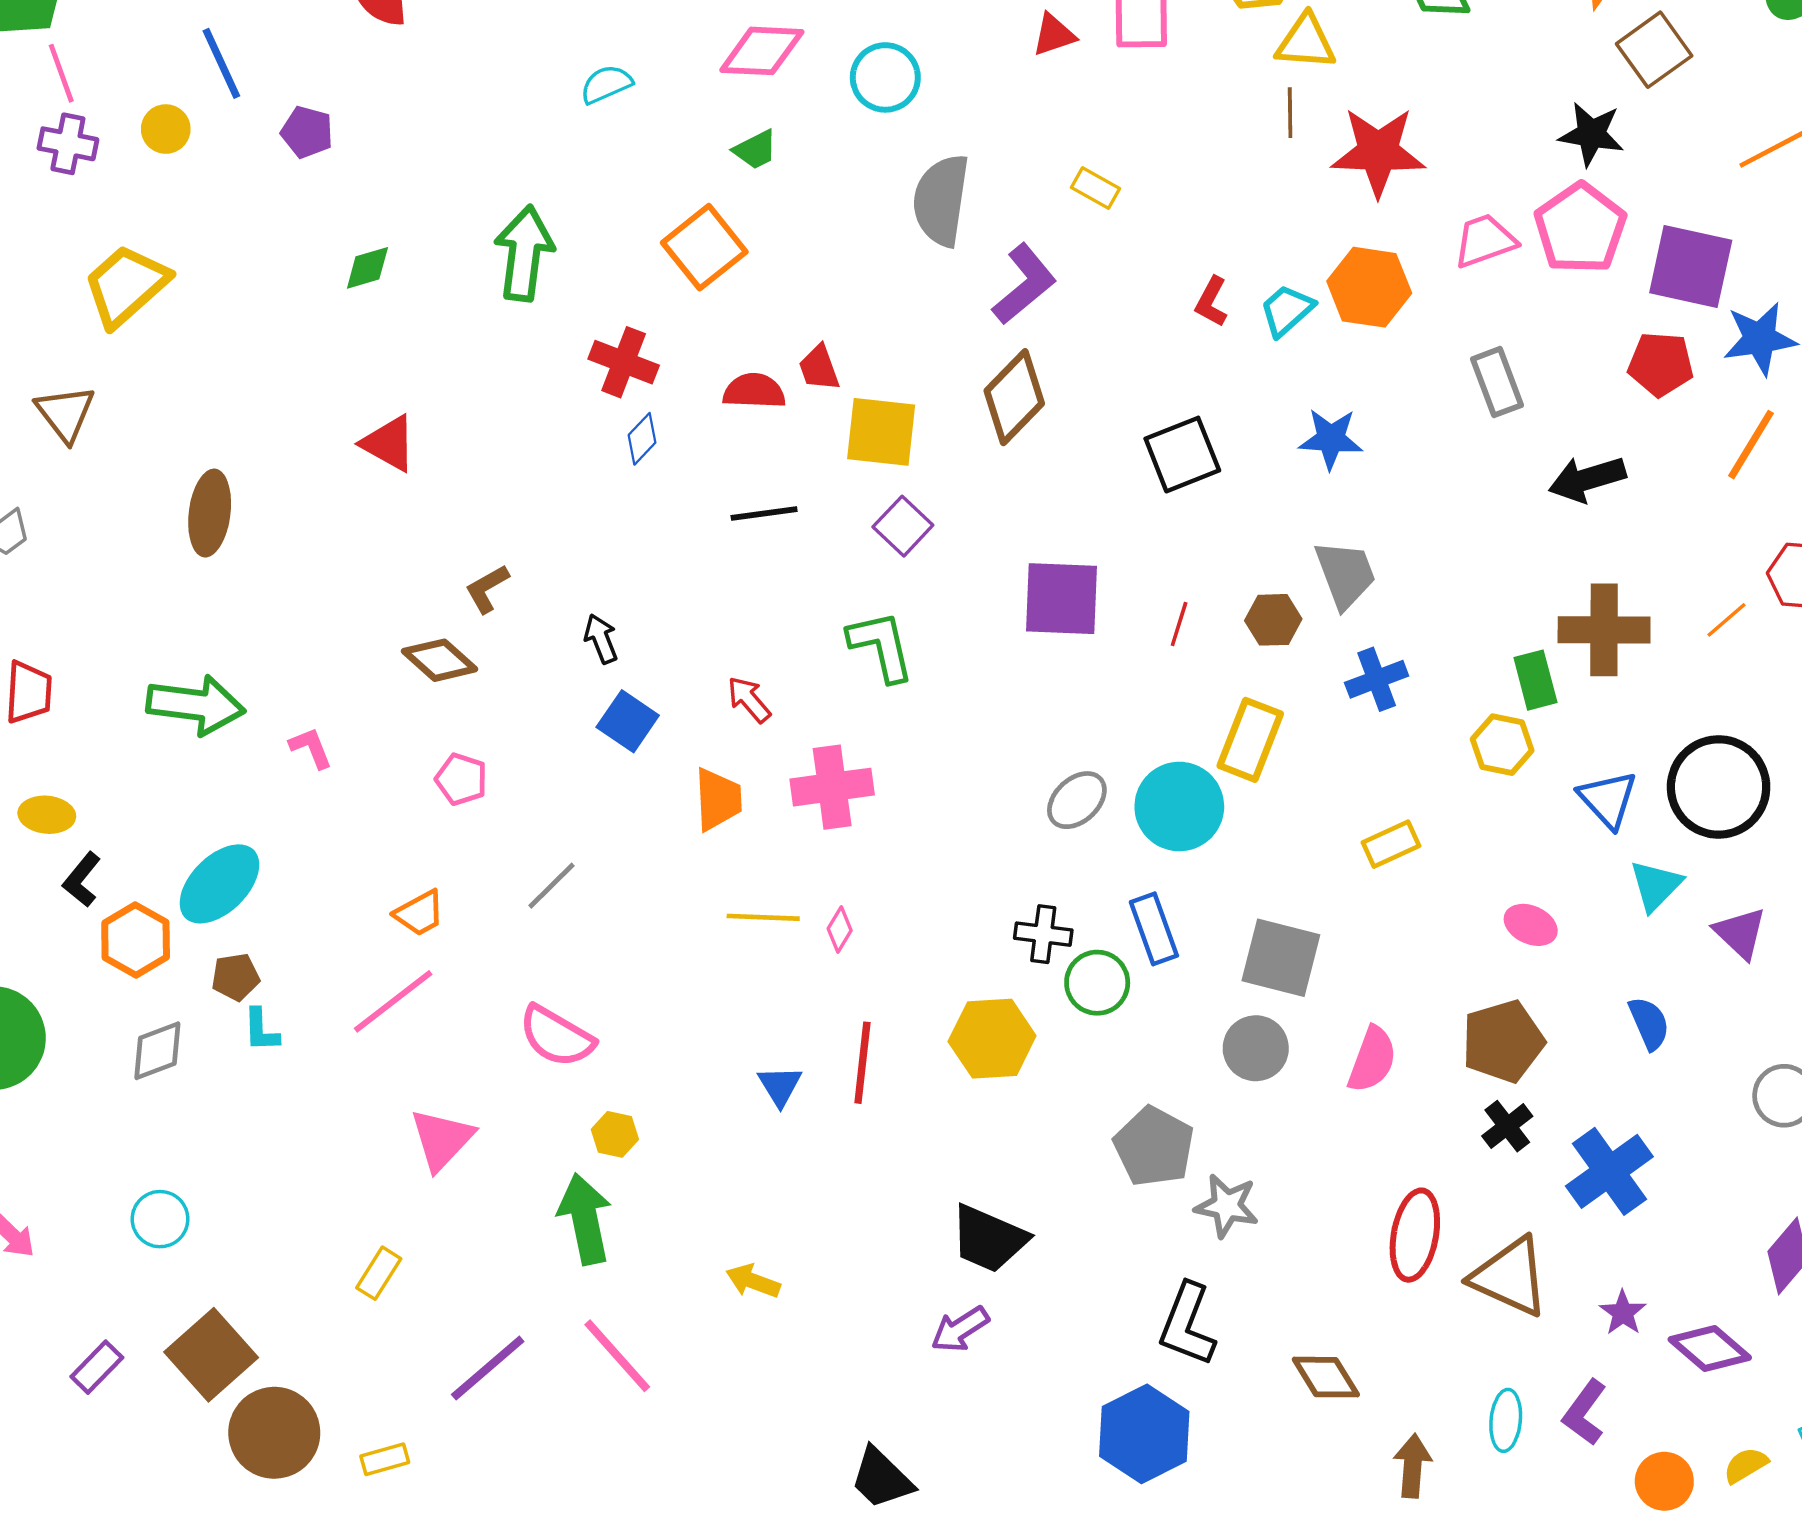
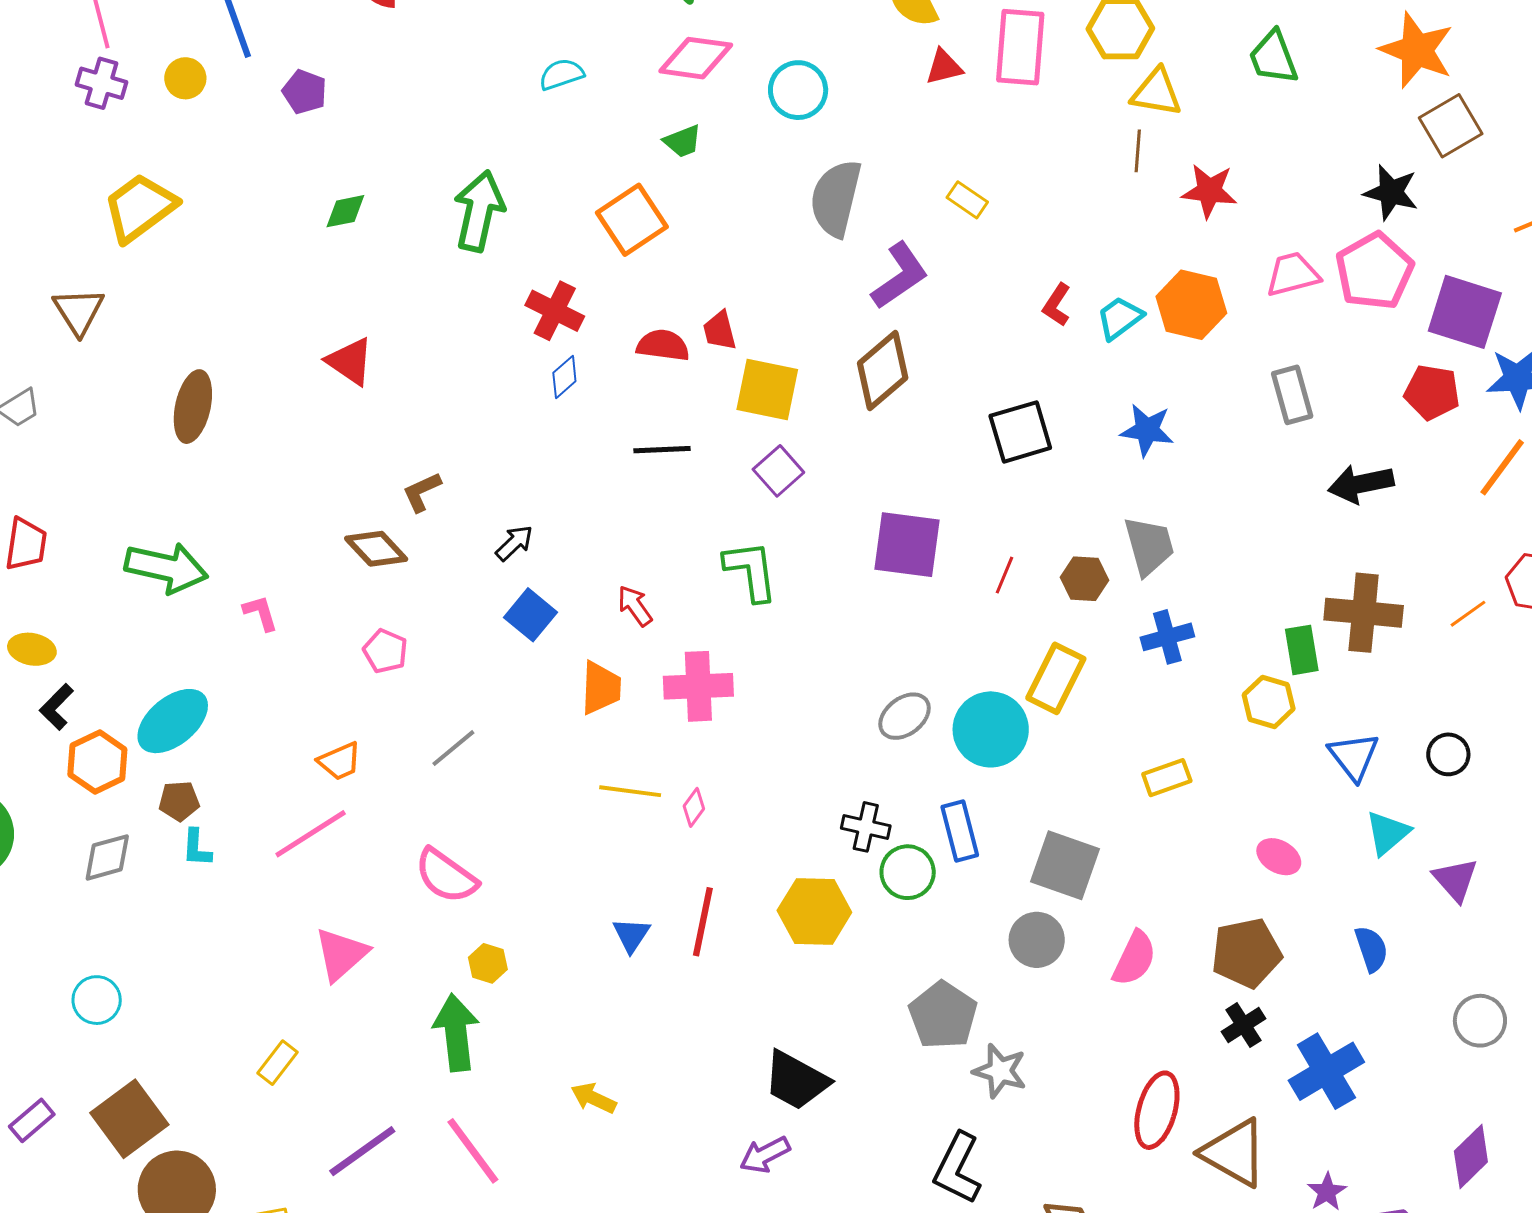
red star: (1378, 152) -> (1209, 191), size x0.7
black arrow: (601, 639) -> (514, 543), turned 63
black circle: (1719, 787) -> (1448, 754), size x0.5

